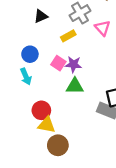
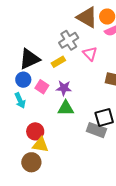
black triangle: (41, 16) -> (30, 59), moved, size x1.6
pink square: (58, 63) -> (42, 87), moved
brown circle: (58, 145) -> (31, 162), moved

